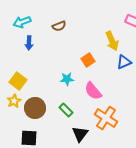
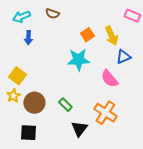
brown semicircle: (59, 26) -> (52, 14), moved, turned 40
orange square: (88, 60) -> (87, 35), moved
cyan star: (67, 79) -> (78, 60), moved, size x1.6
pink semicircle: (93, 91) -> (109, 79), moved

